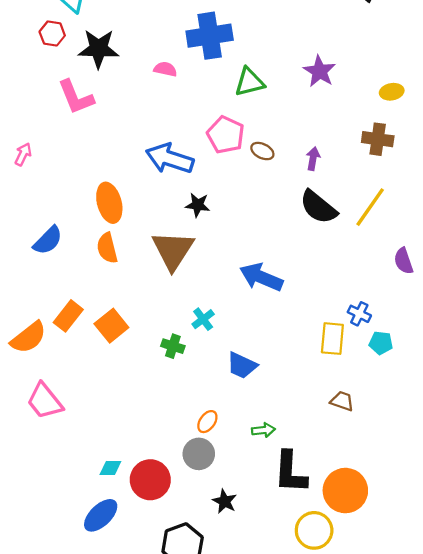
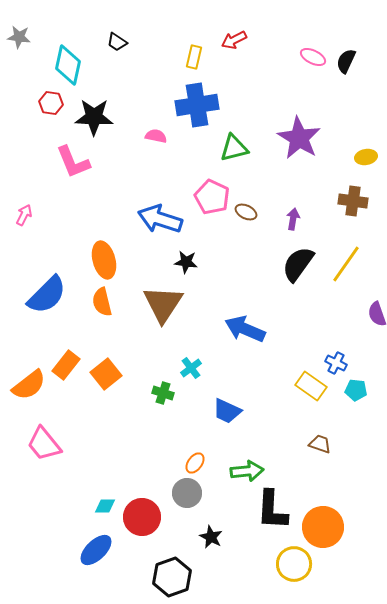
purple star: (319, 71) -> (299, 138), size x1.4
black semicircle: (318, 207) -> (298, 264), turned 87
blue semicircle: (48, 240) -> (47, 295), size x1.4
yellow rectangle: (332, 339) -> (311, 386), turned -60
green arrow: (263, 430) -> (247, 471), size x1.5

